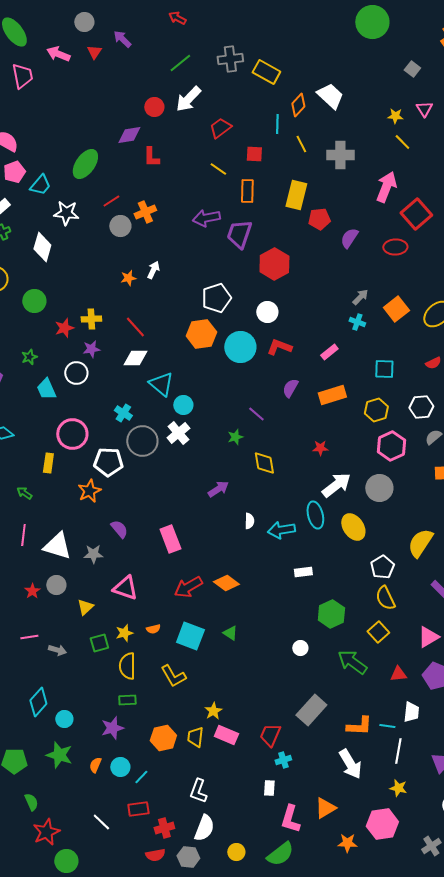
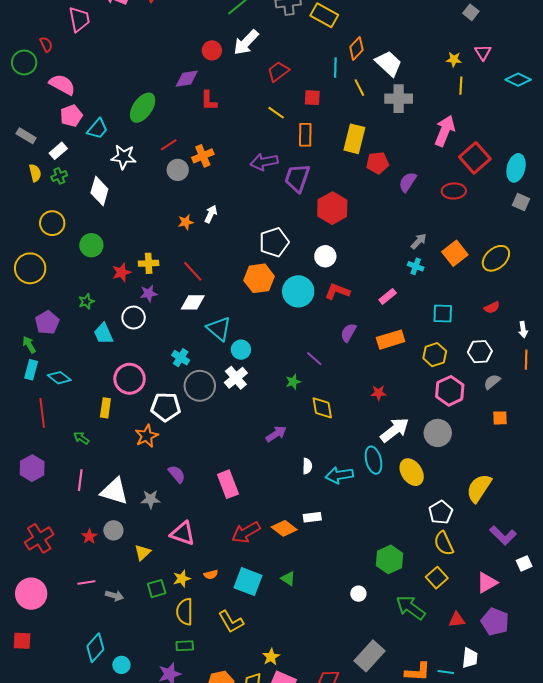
white trapezoid: (330, 96) -> (389, 63), moved
yellow line: (402, 142) -> (461, 86), turned 48
white rectangle: (303, 572) -> (312, 517), moved

